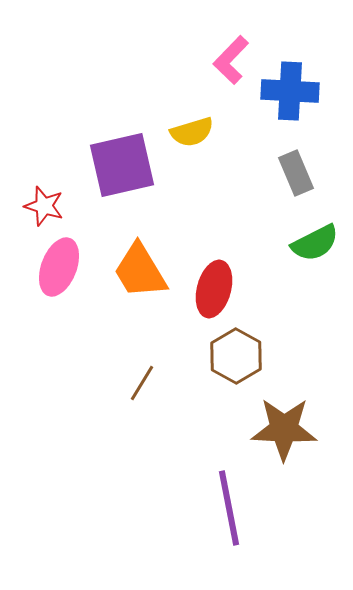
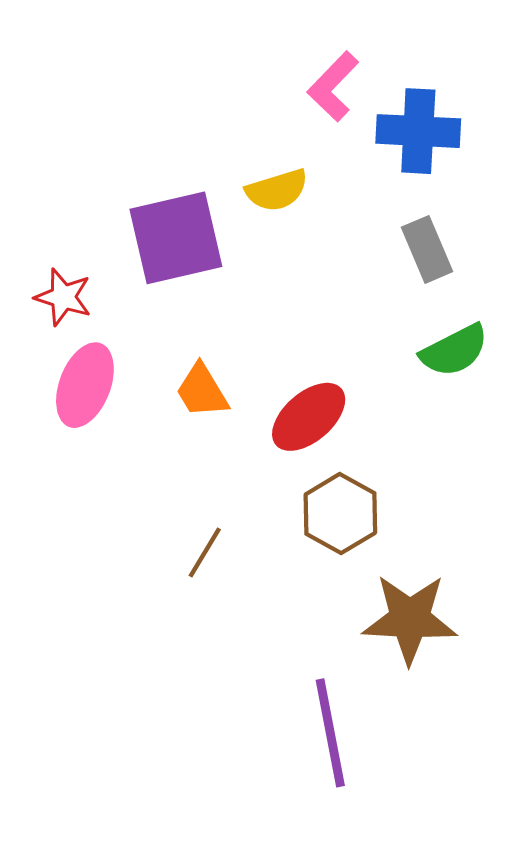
orange trapezoid: (140, 271) -> (202, 391), size x0.7
red ellipse: (214, 289) -> (309, 417), turned 34

